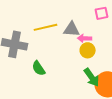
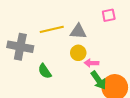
pink arrow: (85, 38) -> (91, 63), moved
yellow circle: (88, 50) -> (78, 53), moved

